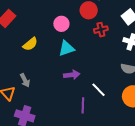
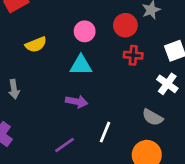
white line: (98, 90) -> (105, 132), turned 49
purple line: (83, 105) -> (64, 145), moved, turned 35

